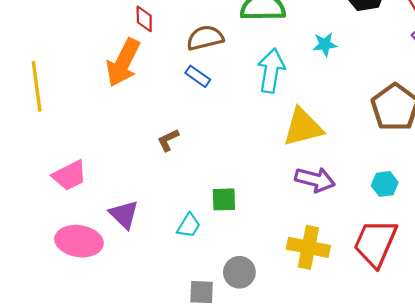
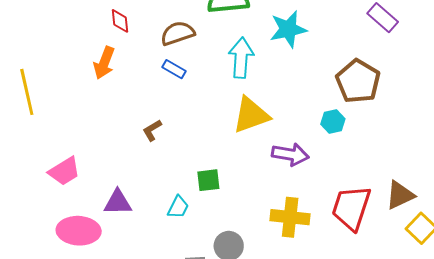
cyan star: (325, 44) -> (288, 29), size x1.6
orange arrow: (123, 63) -> (104, 63), size x0.7
yellow triangle: (303, 127) -> (251, 115), moved
cyan hexagon: (385, 184) -> (333, 122), moved
purple triangle: (124, 214) -> (118, 202), turned -40

